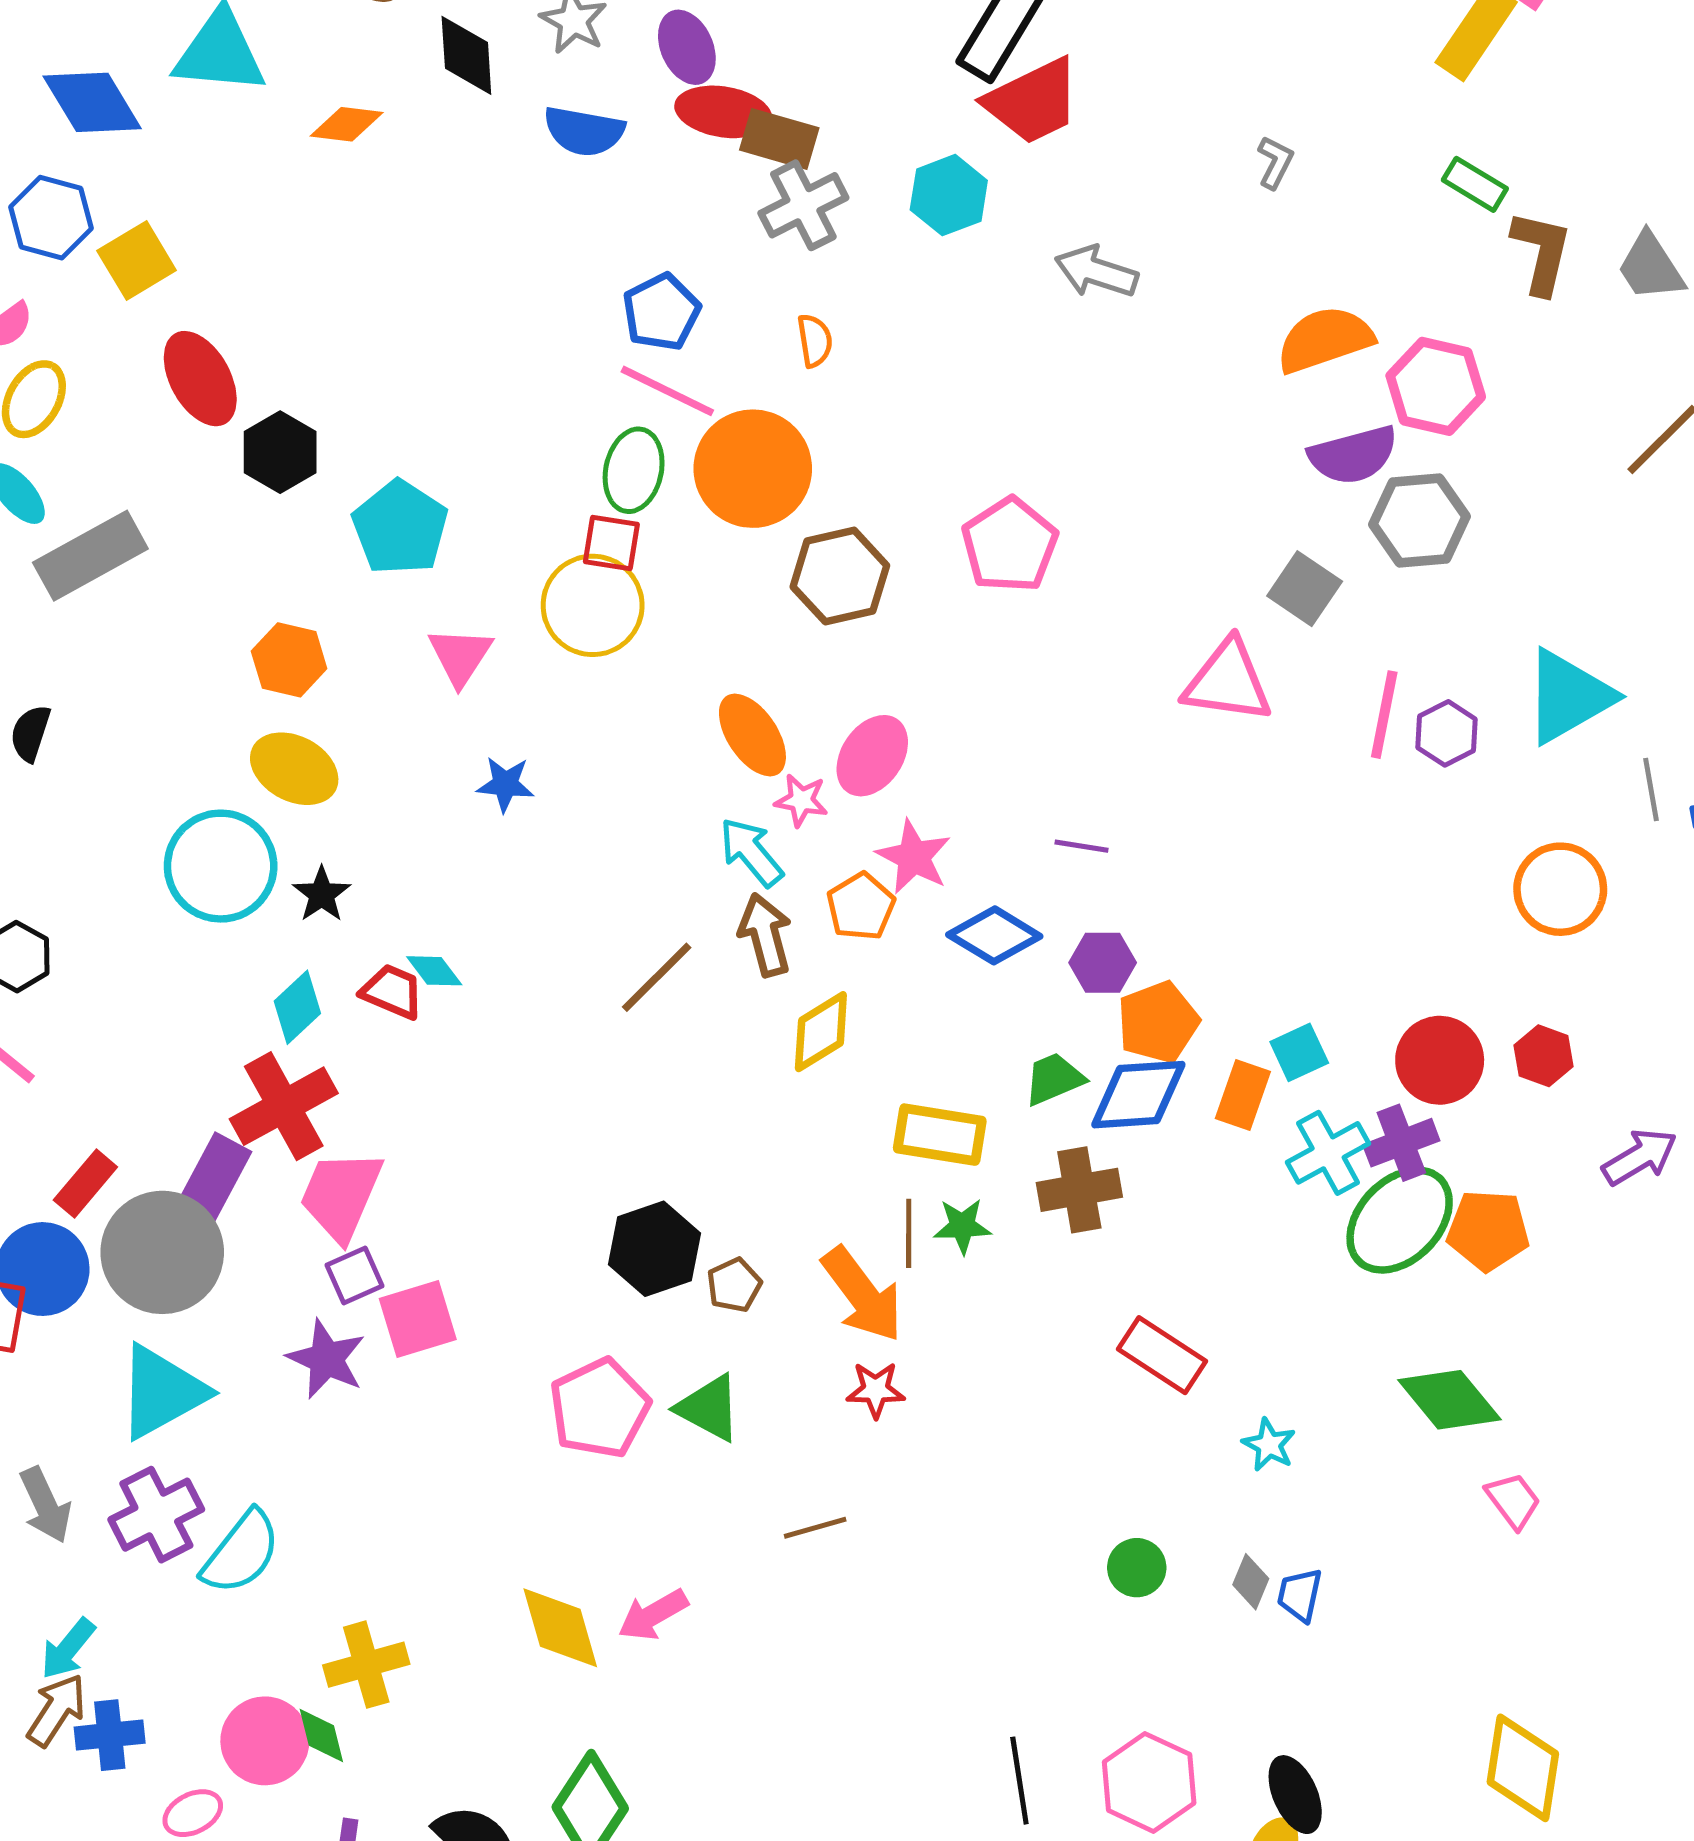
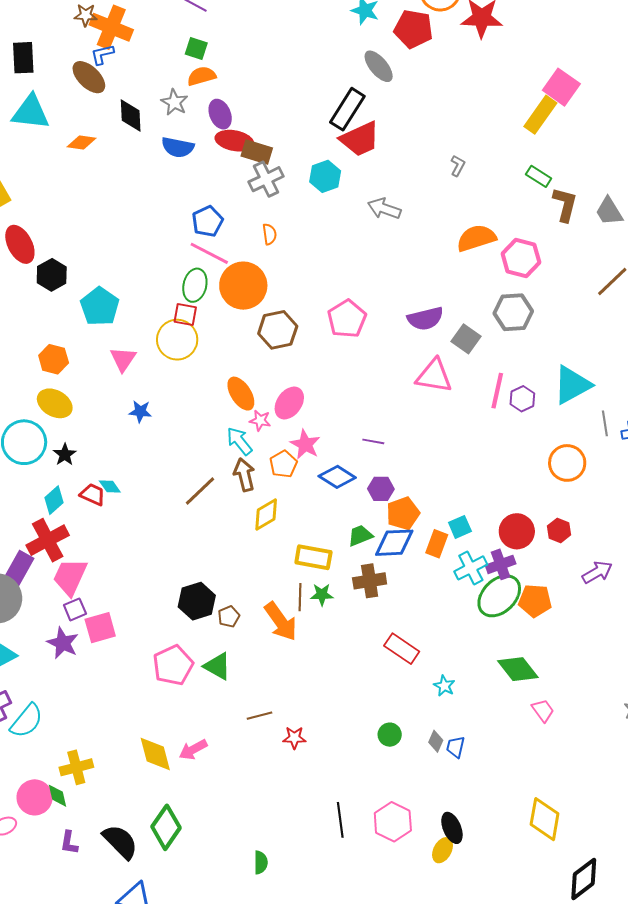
purple semicircle: (1353, 455) -> (425, 319), moved
red star: (876, 1390) -> (294, 738), moved

